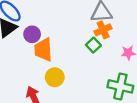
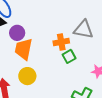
orange cross: (103, 30) -> (61, 42), moved

